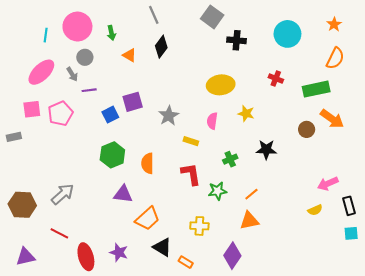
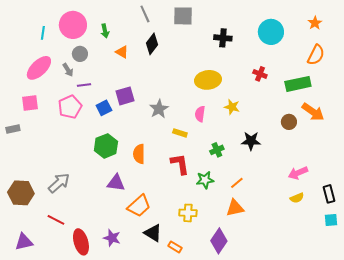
gray square: (212, 17) -> (183, 16), moved, turned -35
pink pentagon: (60, 114) -> (70, 107), moved
pink arrow: (328, 184) -> (298, 173), moved

